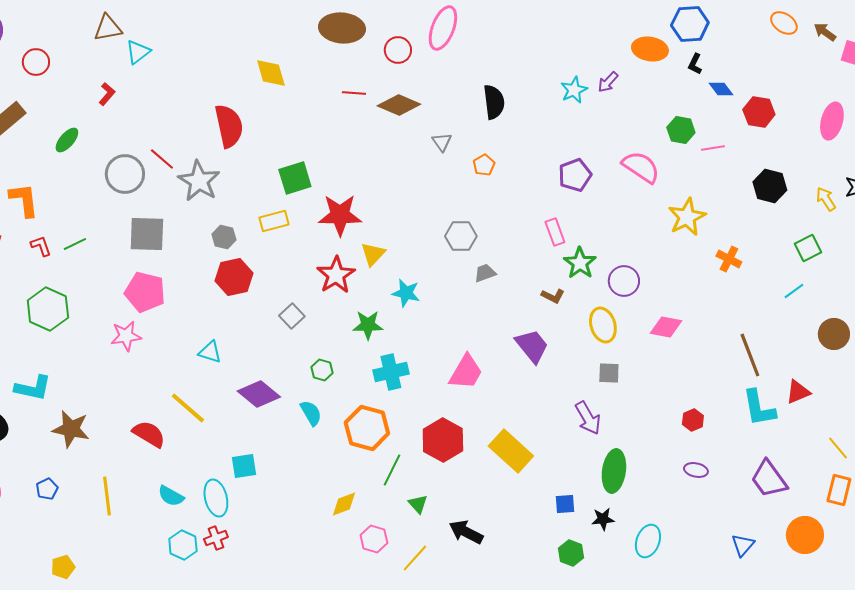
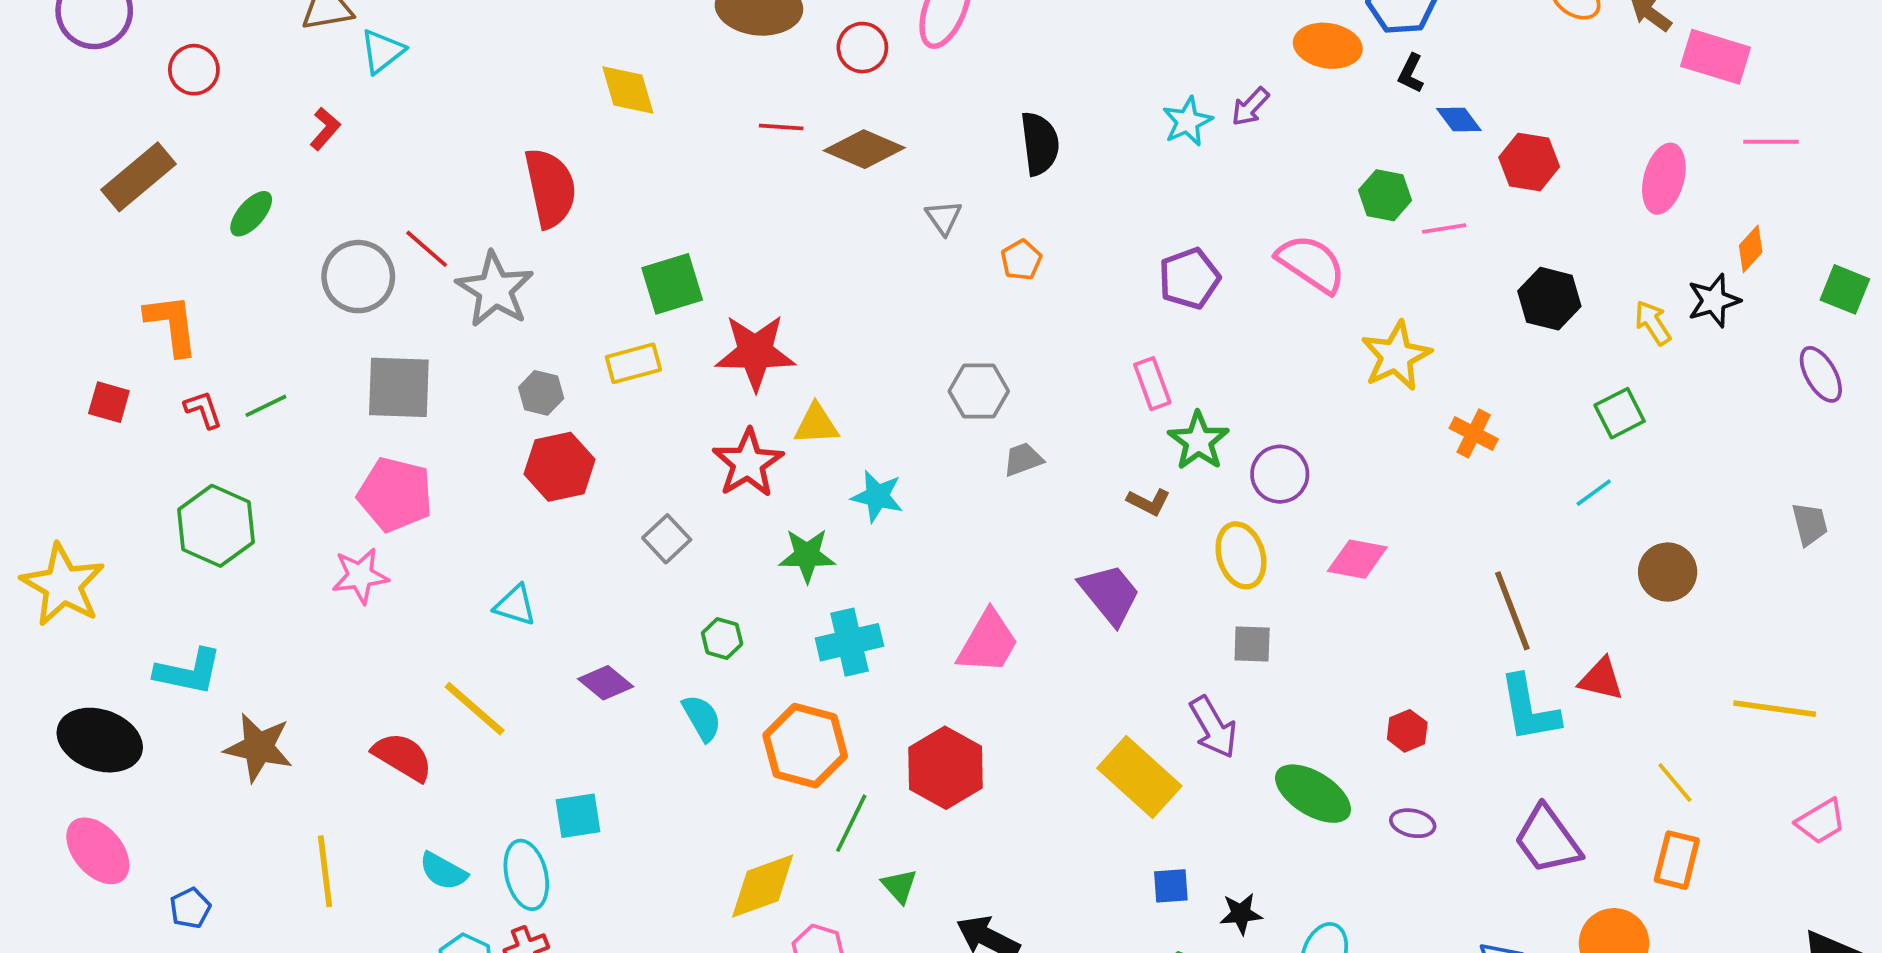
yellow triangle: (373, 254) -> (816, 424), turned 44
red triangle: (798, 392) -> (1601, 679), turned 36
purple diamond: (259, 394) -> (606, 683), size x0.7
yellow rectangle: (511, 451) -> (1139, 777), moved
green ellipse: (614, 471) -> (1313, 794), moved, turned -66
blue pentagon: (47, 489) -> (190, 908), moved
yellow diamond: (344, 504) -> (763, 886), size x1.5

